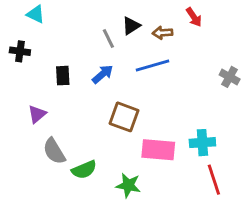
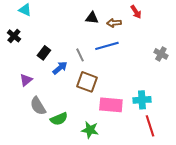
black triangle: (131, 26) -> (92, 18), turned 40
gray line: (108, 38) -> (80, 55), moved
black cross: (20, 51) -> (14, 36), turned 32
blue arrow: (103, 74) -> (60, 68), moved
black rectangle: (63, 76) -> (44, 53), turned 40

